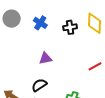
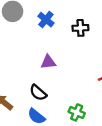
black semicircle: (39, 85) -> (38, 93), turned -112

